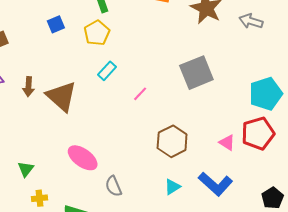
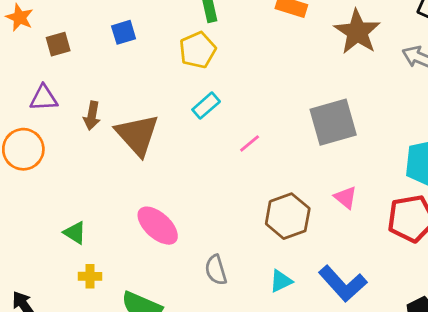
blue square: (56, 24) -> (124, 32), moved
pink triangle: (227, 143) -> (346, 197), moved
green triangle: (26, 169) -> (75, 233), turned -42
gray semicircle: (114, 186) -> (216, 270), moved

